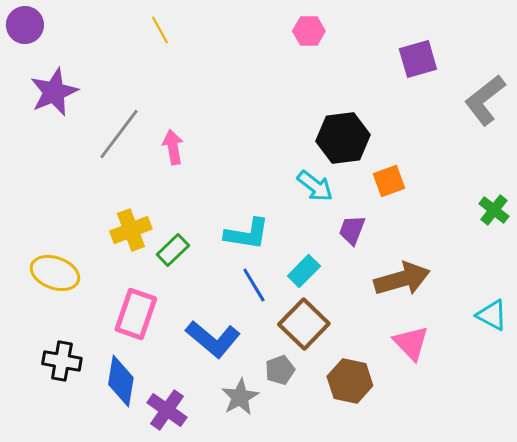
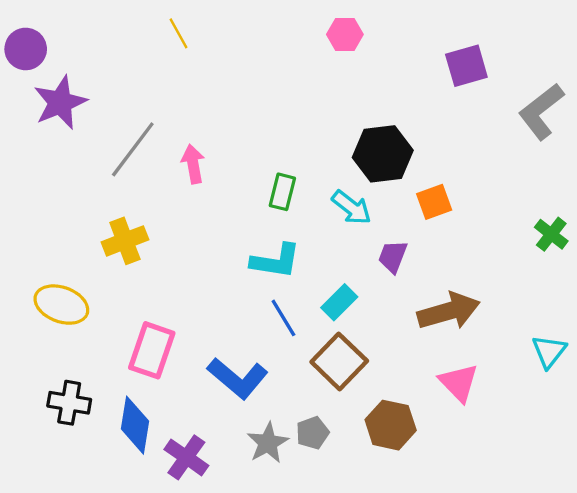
purple circle: (25, 25) -> (26, 49), moved
yellow cross: (131, 230) -> (125, 241), moved
green rectangle: (173, 250) -> (282, 192), moved, turned -32
cyan triangle: (492, 315) -> (549, 351), turned 40
gray pentagon: (280, 370) -> (312, 433), moved

